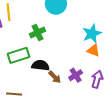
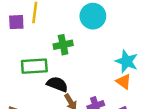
cyan star: (92, 33) -> (127, 61), turned 30

